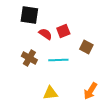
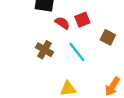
cyan line: (58, 60) -> (77, 52), turned 54

